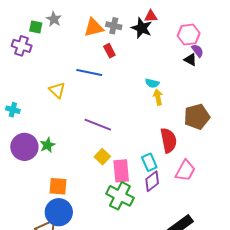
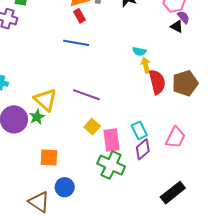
red rectangle: (109, 51) -> (79, 16), moved
yellow triangle: (57, 90) -> (45, 100), moved, size x1.4
red semicircle: (169, 140) -> (157, 82), moved
blue circle: (59, 212) -> (65, 187), moved, size x0.7

